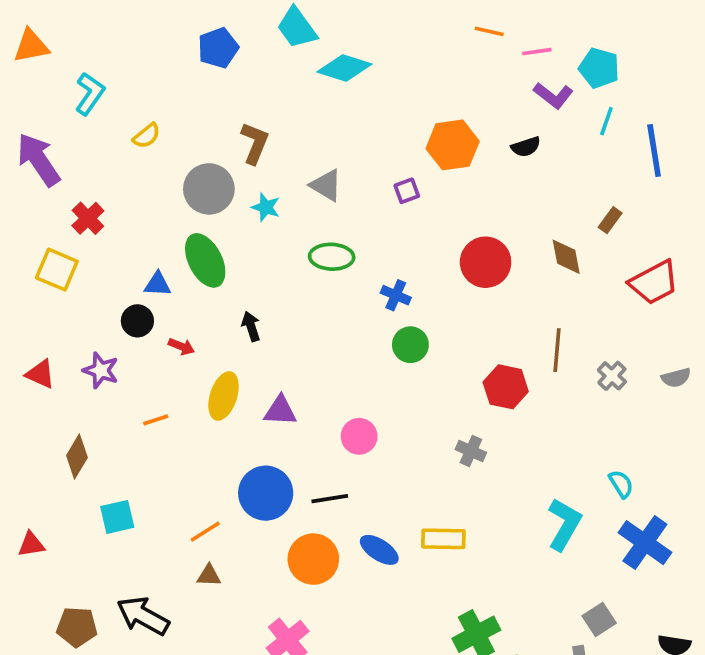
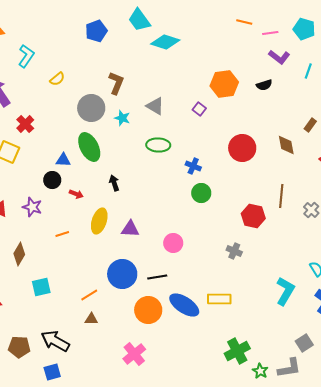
cyan pentagon: (599, 68) -> (304, 29), moved
purple square: (407, 191) -> (199, 109), turned -32
blue ellipse: (379, 550) -> (184, 305), size x1.4

